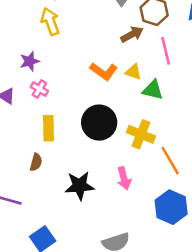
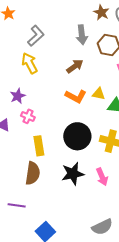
brown arrow: (132, 34) -> (75, 66), moved
brown semicircle: (36, 162) -> (33, 173), size x1.6
black star: (80, 186) -> (73, 174), moved

